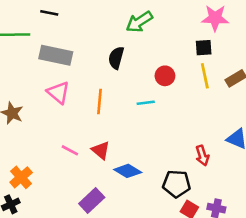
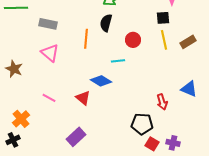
gray rectangle: (56, 55) -> (48, 24), size x0.7
black semicircle: (116, 58) -> (106, 23), moved
orange line: (99, 102) -> (86, 39), moved
pink line: (70, 150) -> (49, 98), moved
blue diamond: (128, 171) -> (101, 81), moved

